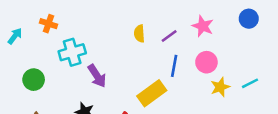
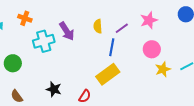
pink star: (203, 26) -> (149, 20), turned 30
blue line: (174, 66) -> (112, 47), moved
purple arrow: (97, 76) -> (67, 31), moved

